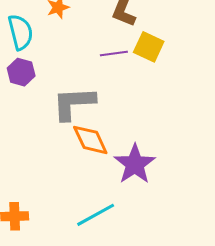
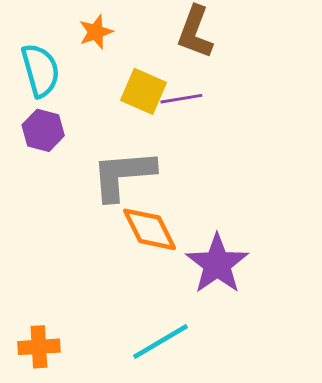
yellow square: (149, 47) -> (143, 91), moved

